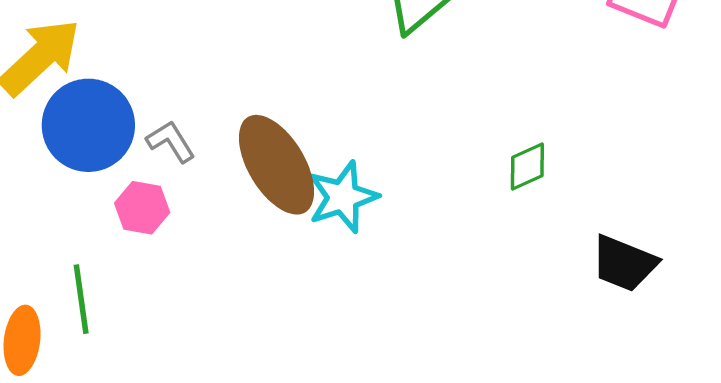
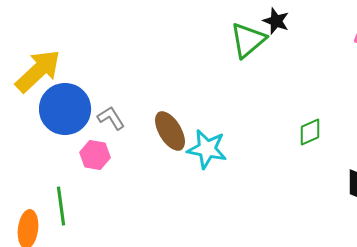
brown ellipse: (276, 165) -> (170, 131), size x0.7
cyan star: (343, 197) -> (207, 149), turned 30

